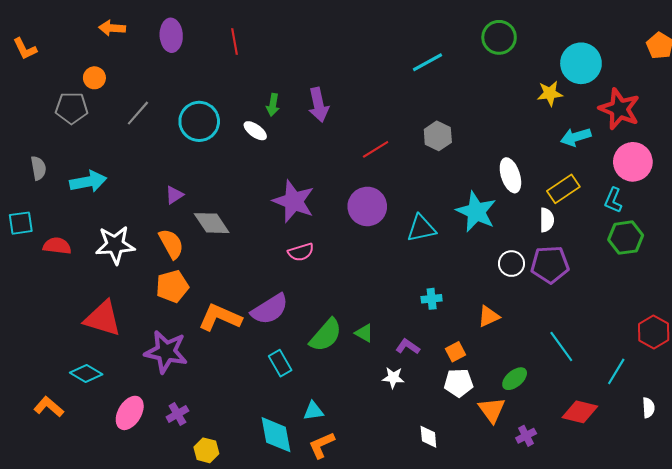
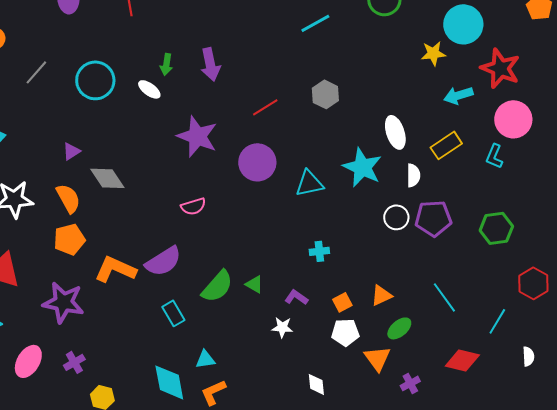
purple star: (294, 201) -> (197, 136), moved
white semicircle: (547, 220) -> (413, 175), moved
green hexagon: (626, 238) -> (496, 228), moved
orange triangle: (489, 316) -> (381, 295), moved

